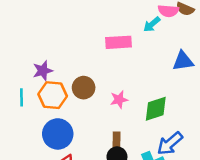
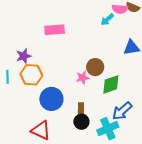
pink rectangle: (119, 42) -> (55, 30), moved
brown circle: (84, 88) -> (95, 67), moved
blue circle: (58, 134) -> (51, 99), moved

